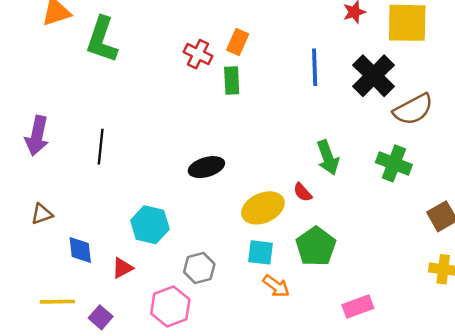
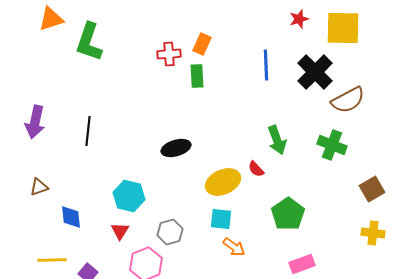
red cross: (198, 54) -> (169, 54), turned -30
green pentagon: (316, 246) -> (288, 214), moved
red triangle: (122, 268) -> (120, 231), moved, turned -30

